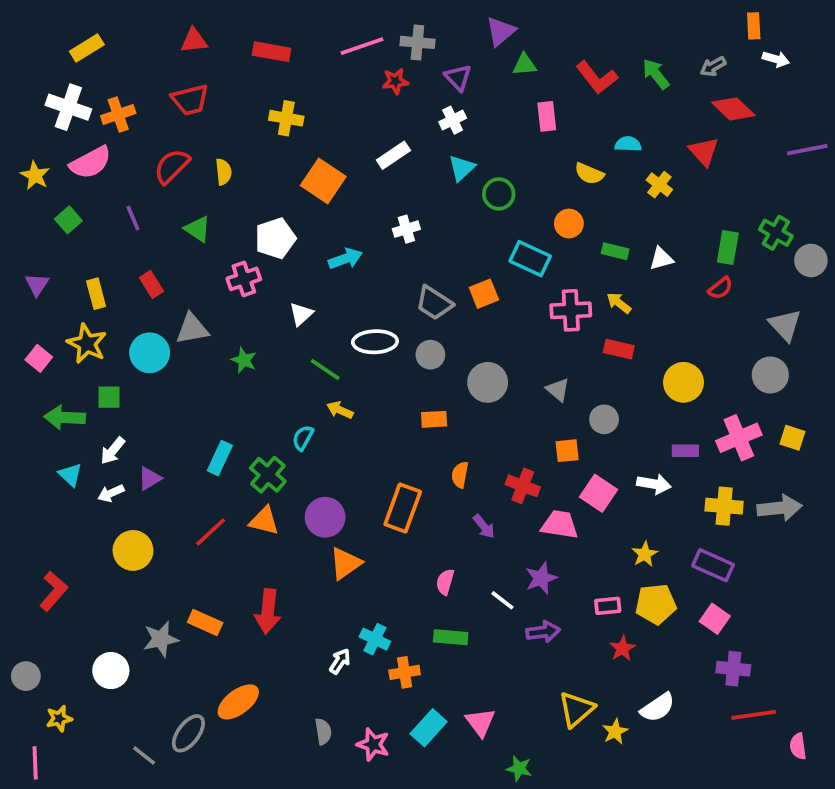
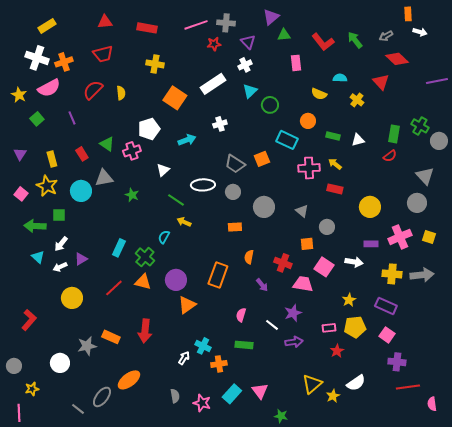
white rectangle: (393, 155) -> (213, 84), size x1.4
green triangle: (198, 229) -> (107, 144), moved

